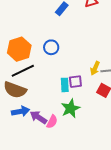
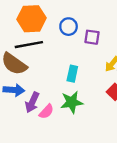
purple square: (75, 82) -> (92, 37), moved
purple arrow: (38, 117) -> (32, 102), turned -114

